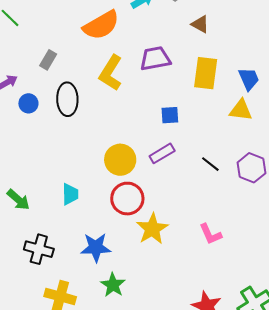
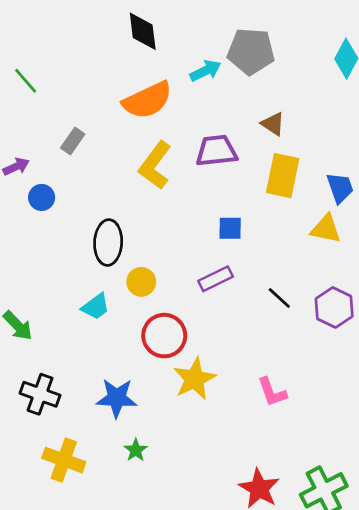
brown triangle: (200, 24) -> (273, 124), moved
black ellipse: (67, 99) -> (108, 243), moved
yellow circle: (120, 160) -> (141, 282), moved, size x0.7
cyan trapezoid: (70, 194) -> (96, 307), moved, turned 50
green star: (113, 285) -> (136, 450), size x0.7

